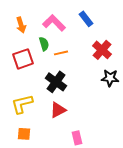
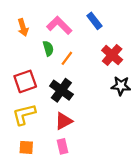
orange line: (61, 53) -> (67, 58), turned -40
red square: (23, 59) -> (25, 81), moved
pink rectangle: (77, 138) -> (63, 146), moved

